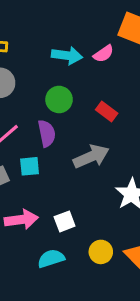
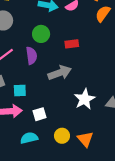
red rectangle: (107, 112) -> (72, 44), turned -48
cyan square: (30, 166) -> (20, 91), moved

